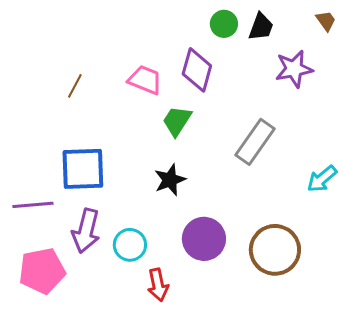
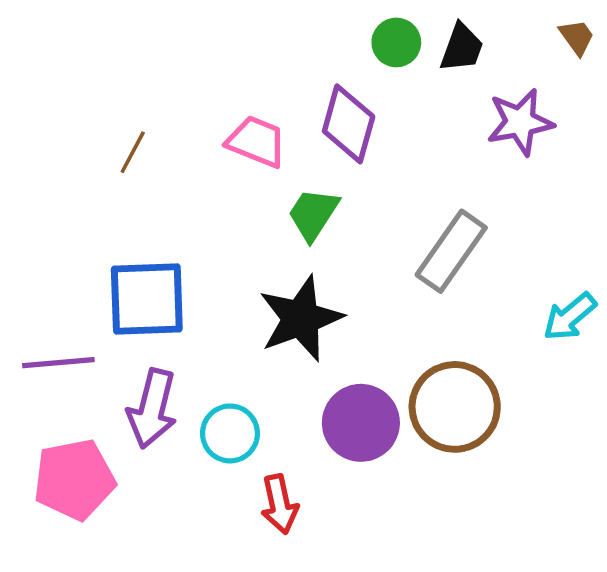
black star: (170, 180) -> (301, 318), size x1.5
brown circle: (275, 250) -> (455, 407), moved

